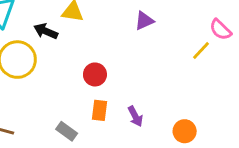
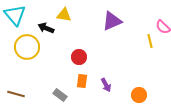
purple triangle: (144, 21) -> (112, 21), size x1.5
yellow line: (201, 51) -> (150, 41), turned -56

